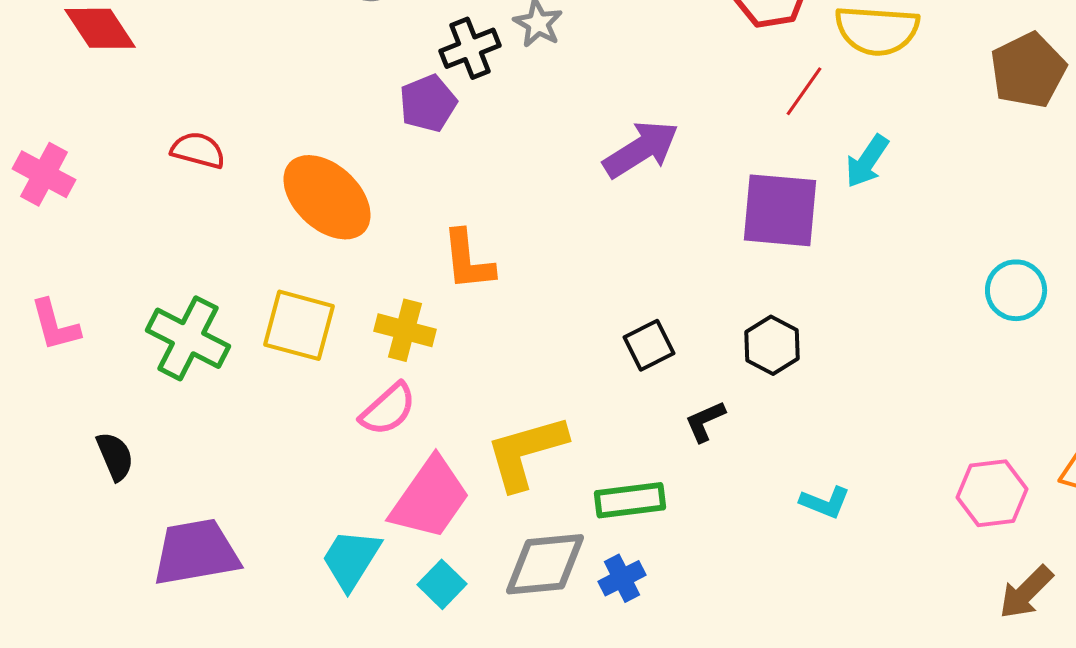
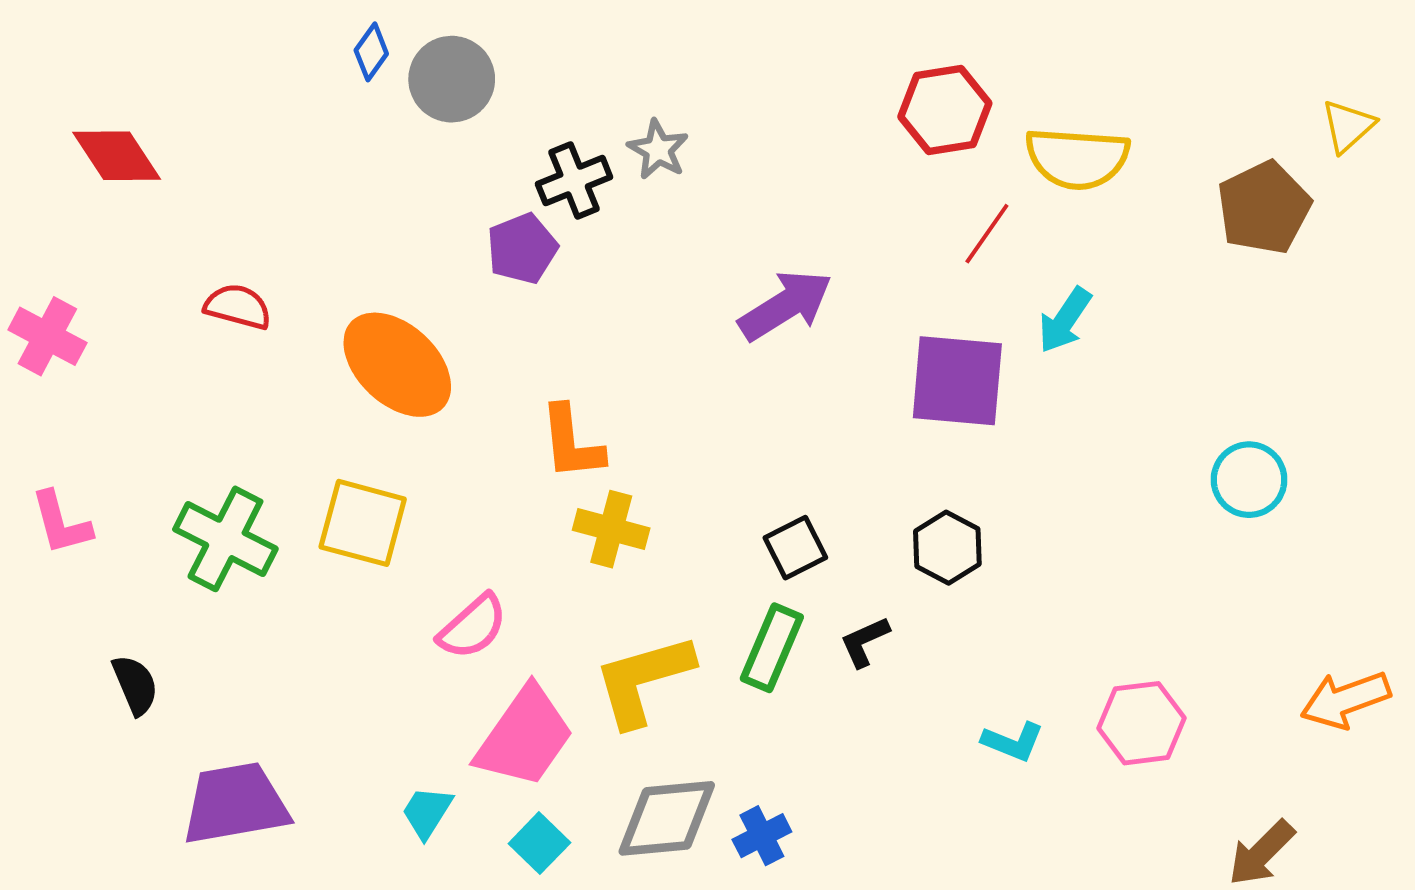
yellow cross: (405, 330) -> (611, 529), moved
pink hexagon: (992, 493) -> (1141, 723), moved
green rectangle: (630, 500) -> (772, 648), moved, turned -60
cyan trapezoid: (351, 559) -> (427, 812), size x0.7

